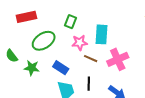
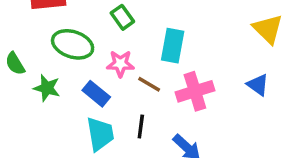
green rectangle: (70, 22) -> (122, 17), turned -64
green ellipse: (44, 41) -> (73, 44), turned 45
pink star: (80, 43) -> (120, 64), moved

